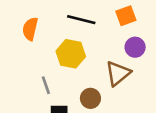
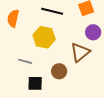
gray line: (46, 85) -> (25, 61), turned -56

